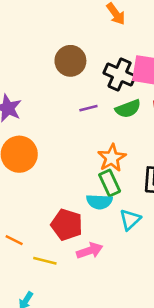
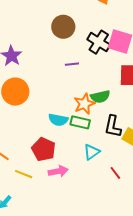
green semicircle: (128, 109) -> (100, 97), moved
green rectangle: (110, 183) -> (80, 122), turned -60
cyan semicircle: (99, 202) -> (58, 120), moved

